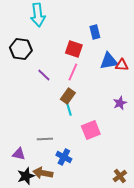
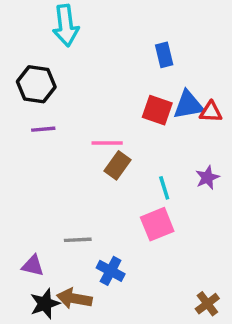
red square: (74, 49) -> (157, 110), moved
pink line: (73, 72) -> (107, 143), moved, turned 66
purple line: (44, 75) -> (43, 129), moved, turned -48
cyan line: (69, 109) -> (164, 188), moved

